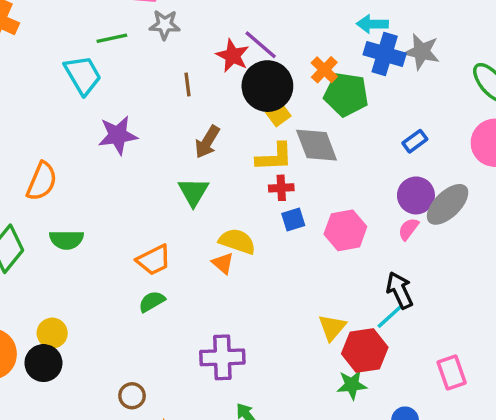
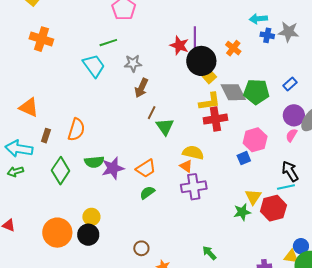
gray star: (165, 25) -> (133, 63), moved
purple line: (261, 45) -> (195, 37), turned 55
blue cross: (385, 54) -> (267, 35), size x0.6
brown line: (188, 84) -> (152, 113), moved, turned 40
green pentagon: (346, 94) -> (256, 92), moved
purple star: (118, 135) -> (113, 168), moved
brown arrow: (207, 142) -> (141, 88), moved
red cross: (281, 188) -> (215, 119), size x1.6
blue square: (293, 220) -> (244, 158), moved
cyan line: (390, 316) -> (286, 187), turned 36
purple cross: (222, 357) -> (194, 187), moved
green star: (352, 385) -> (242, 212), moved

